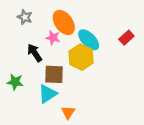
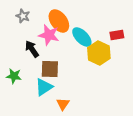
pink star: (53, 38) -> (49, 35), size x1.5
red rectangle: (126, 38) -> (117, 35), turned 32
yellow hexagon: (81, 57) -> (99, 53), moved

